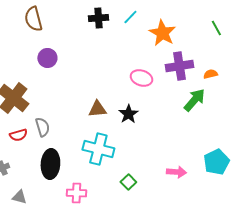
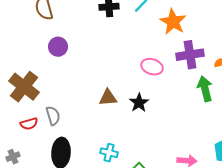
green arrow: (194, 100) -> (205, 89), turned -55
cyan cross: (98, 149) -> (109, 153), moved, size x0.6

